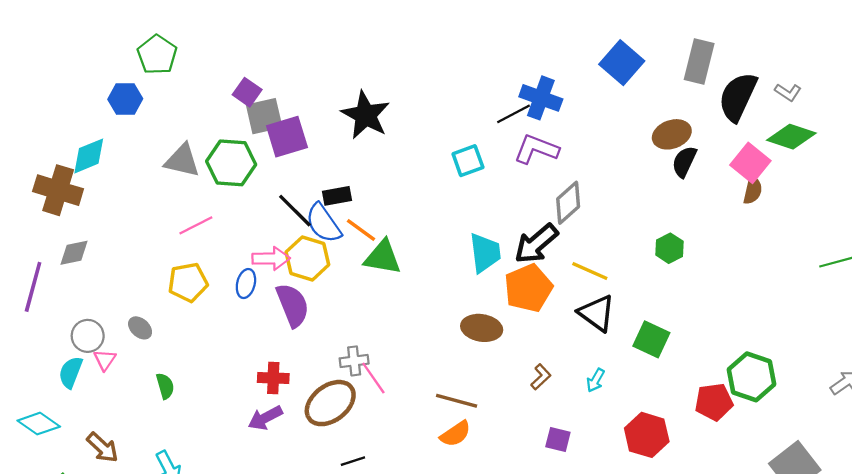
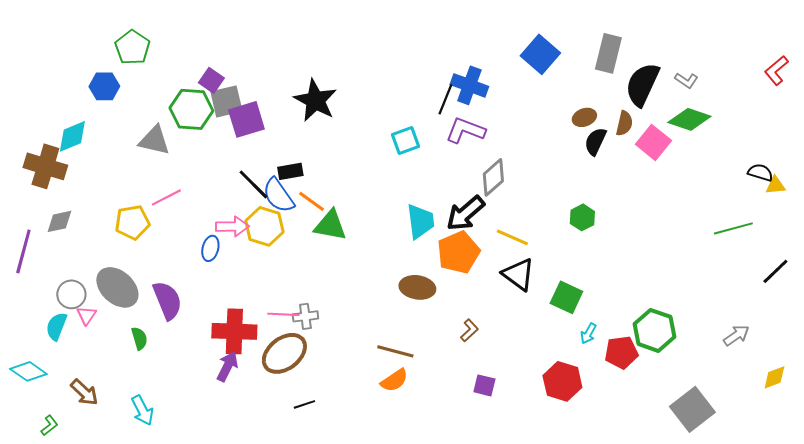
black line: (514, 114) -> (445, 99), turned -40
brown ellipse: (672, 134) -> (584, 117), size x0.7
green hexagon: (231, 163) -> (191, 109), moved
brown semicircle: (753, 190) -> (624, 123), moved
yellow pentagon: (188, 282) -> (132, 222), moved
purple semicircle: (293, 305) -> (167, 300), moved
gray ellipse: (140, 328) -> (117, 287), size x2.0
red cross: (273, 378) -> (234, 331), size x1.6
pink line: (373, 378) -> (283, 314), moved, turned -52
cyan arrow: (595, 380) -> (588, 333), moved
purple arrow: (265, 418) -> (227, 366), turned 144

